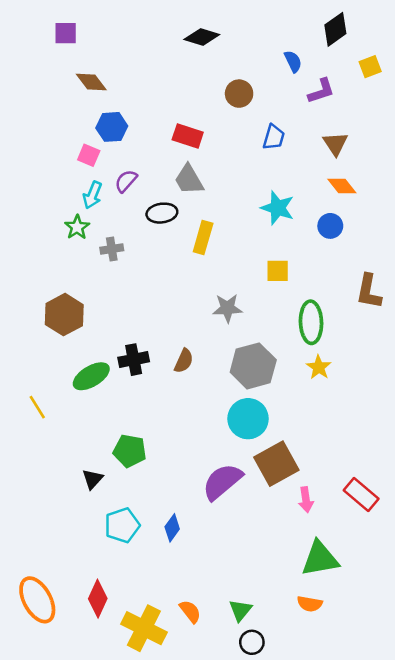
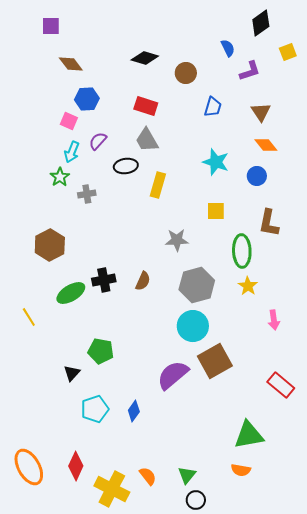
black diamond: (202, 37) -> (145, 58), moved
brown L-shape: (369, 291) -> (269, 223), moved
pink arrow: (306, 500) -> (274, 320), moved

